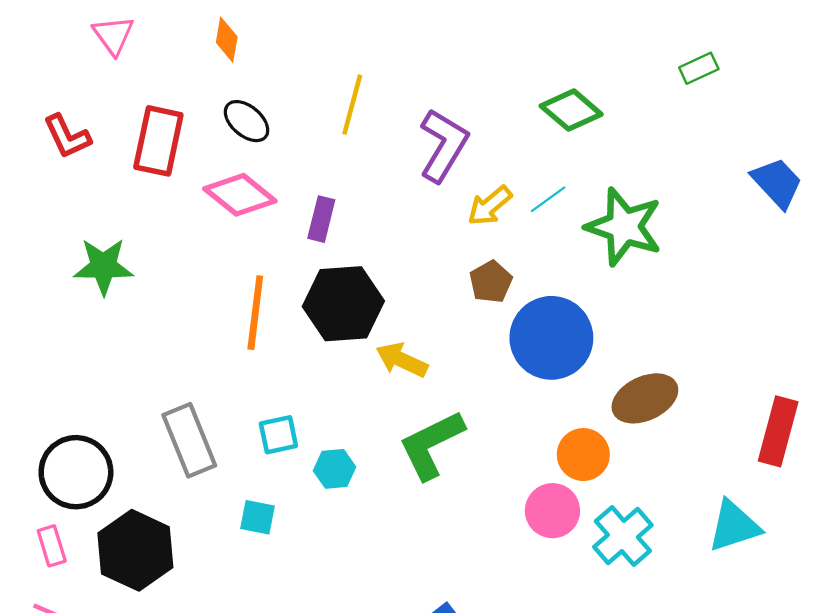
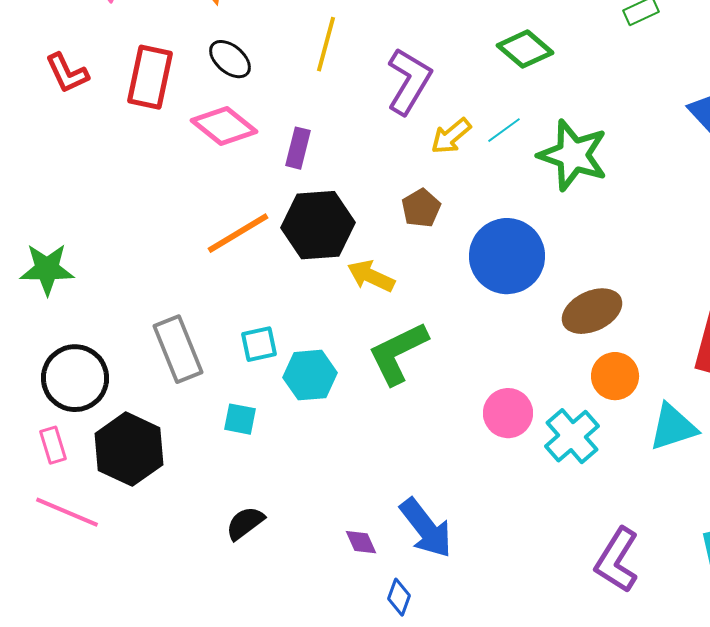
green star: (103, 266) -> (47, 269), moved
brown pentagon: (491, 282) -> (421, 208), moved
orange line: (255, 313) -> (238, 233), turned 52
orange circle: (583, 455) -> (615, 376), moved
cyan hexagon: (335, 469) -> (310, 375), size x1.4

